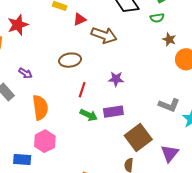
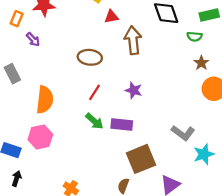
brown arrow: (104, 35) -> (133, 40), turned -130
purple arrow: (25, 73) -> (33, 39), moved

